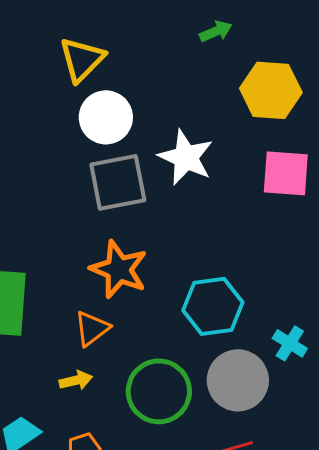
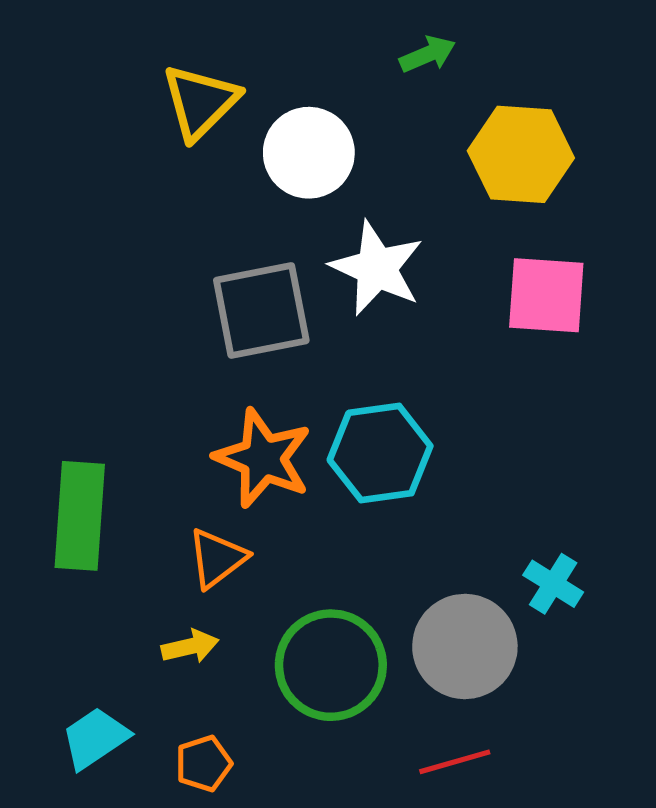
white circle: (106, 117) -> (309, 153), moved
cyan hexagon: (213, 306) -> (380, 453), moved

